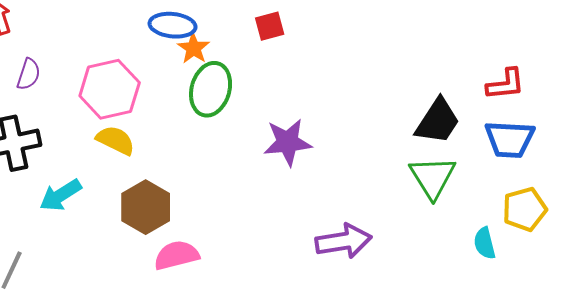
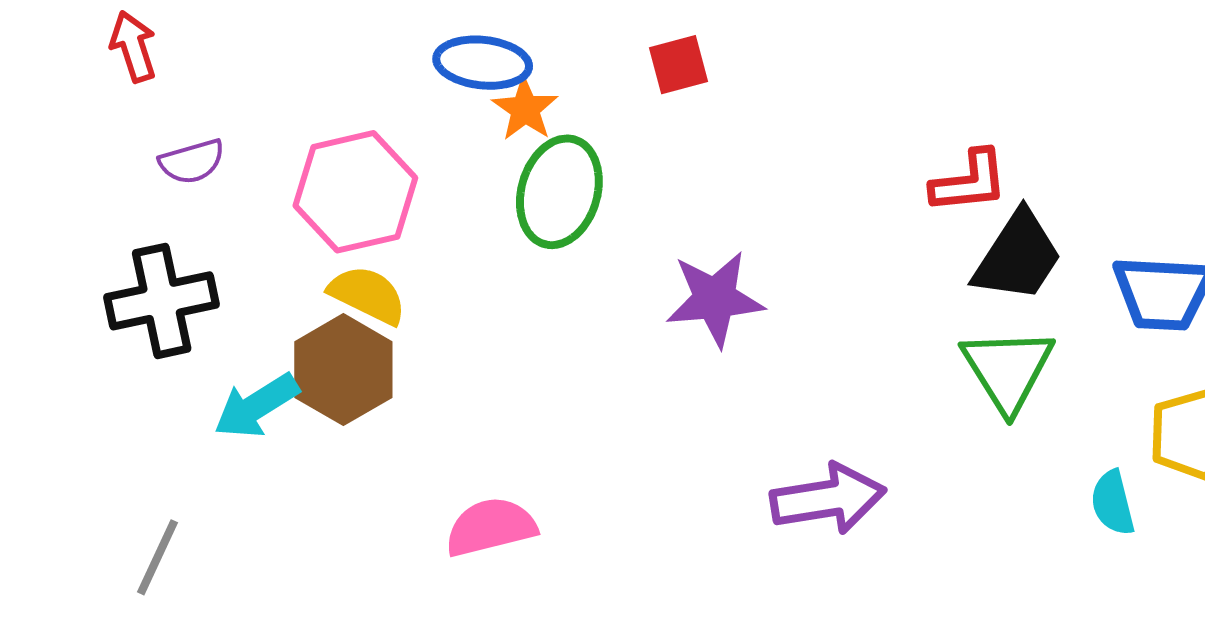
purple semicircle: (29, 74) -> (192, 162), turned 56
red L-shape: (506, 84) -> (969, 182), moved
brown hexagon: (146, 207) -> (343, 370), moved

